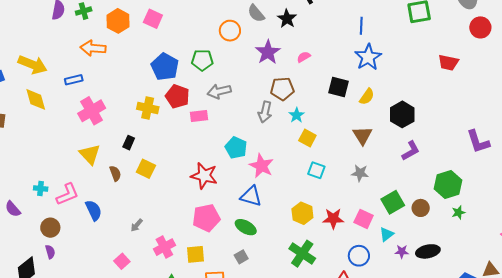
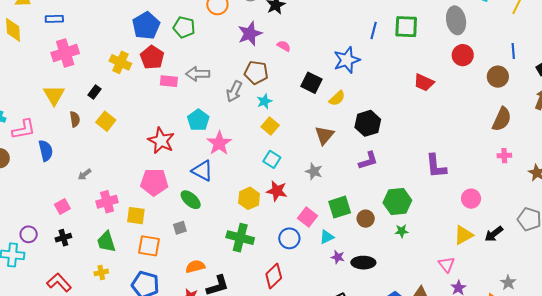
blue line: (361, 26) -> (374, 30), moved
pink semicircle: (304, 57) -> (284, 46), turned 48
gray arrow: (219, 91) -> (198, 74), moved
red star: (333, 219) -> (277, 191), moved
green cross: (302, 254) -> (240, 238), turned -32
blue circle: (359, 256) -> (289, 238), moved

